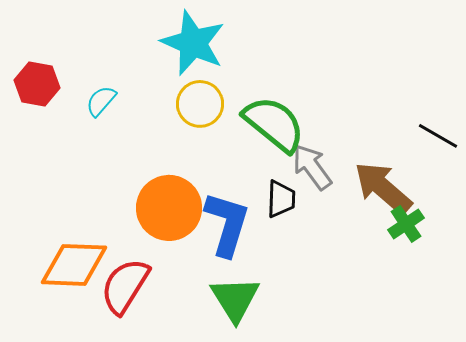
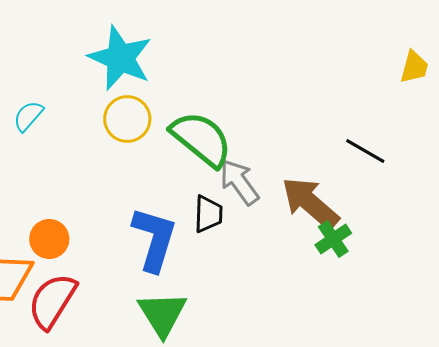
orange circle: (169, 208) -> (49, 239), moved, size x0.6

